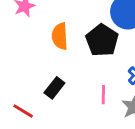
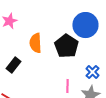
black rectangle: (54, 88) -> (13, 65), moved

